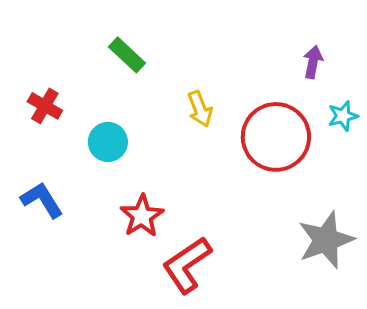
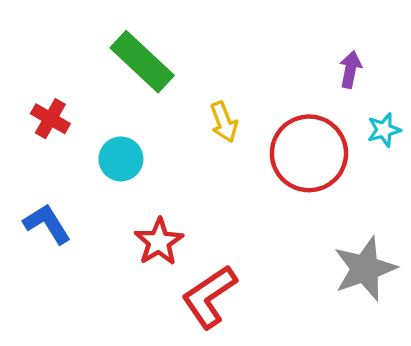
green rectangle: (127, 55) -> (142, 62), size x1.5

